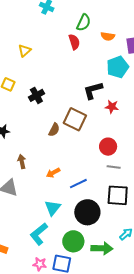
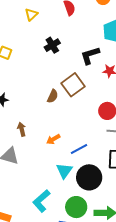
yellow triangle: (25, 50) -> (31, 15), moved
black cross: (36, 95) -> (52, 45), moved
brown square: (75, 119) -> (73, 85), turned 30
cyan triangle: (53, 208) -> (64, 171), moved

